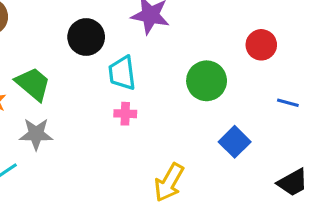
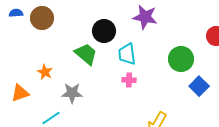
green trapezoid: (33, 84) -> (86, 54), moved
blue square: (235, 142) -> (199, 86), moved

